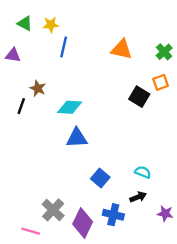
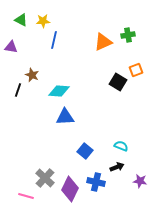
orange triangle: (122, 49) -> (103, 42), turned -36
green cross: (164, 52) -> (128, 35), moved, turned 32

